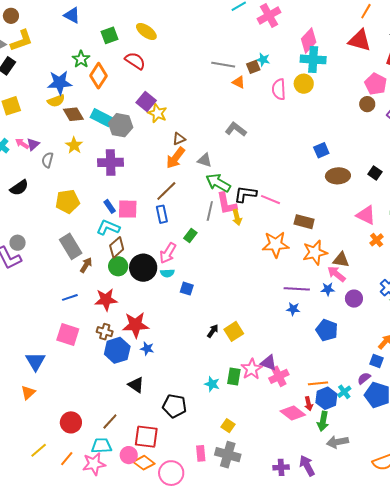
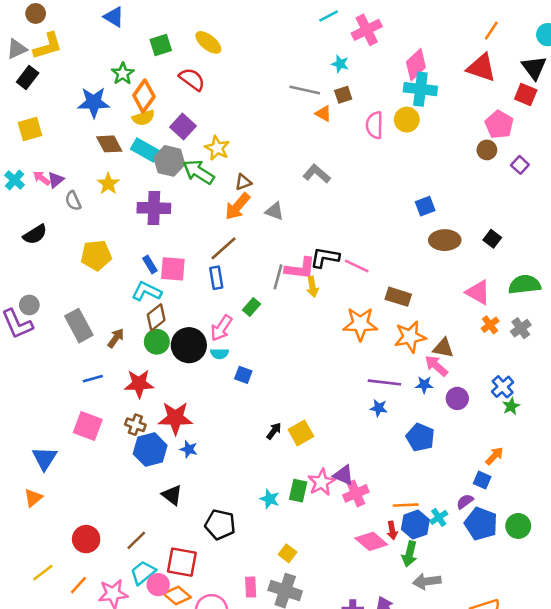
cyan star: (263, 60) -> (340, 64), moved
yellow semicircle: (56, 101) -> (143, 118), moved
purple square: (146, 102) -> (183, 127), moved
gray semicircle: (48, 160) -> (73, 201), turned -42
green arrow: (218, 183) -> (199, 172), moved
pink L-shape: (227, 204) -> (300, 268), turned -75
gray rectangle: (71, 246) -> (79, 326), moved
cyan trapezoid: (101, 446) -> (143, 573), moved, turned -40

